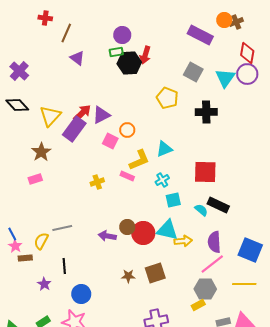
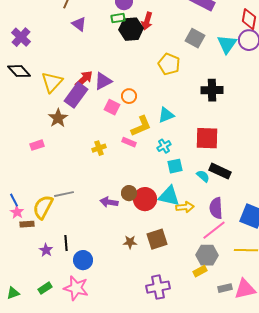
black cross: (206, 112) -> (212, 90), moved
brown star: (41, 152) -> (58, 118), moved
yellow semicircle: (41, 241) -> (43, 207), size x1.4
black line: (64, 266) -> (66, 243), moved

